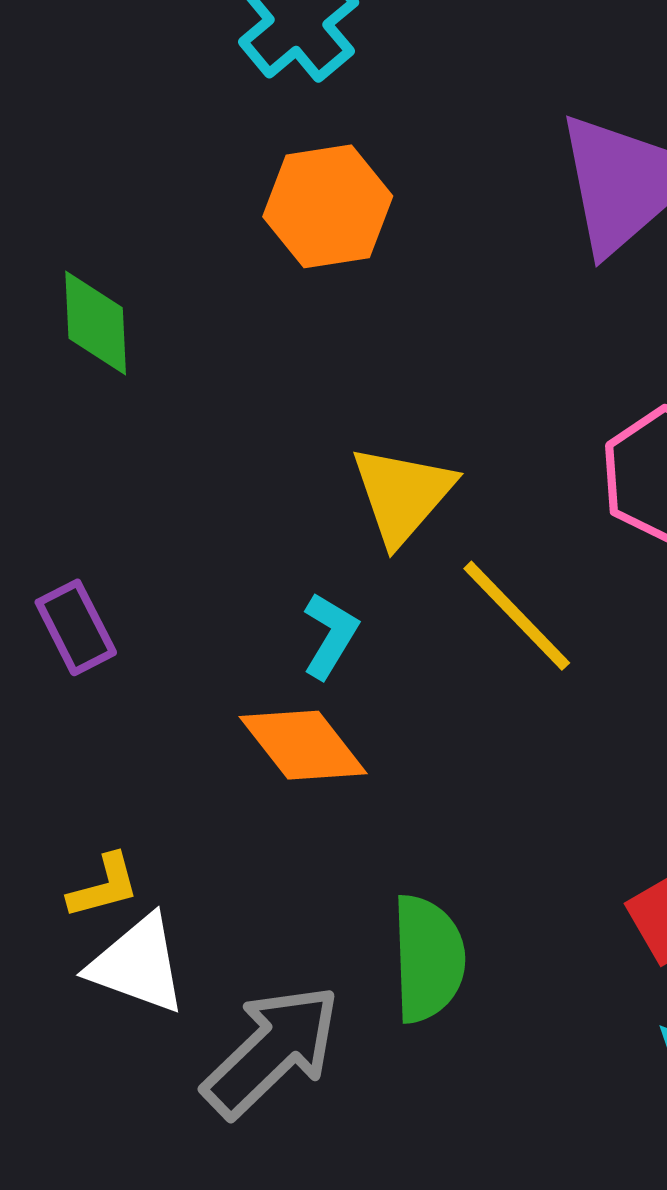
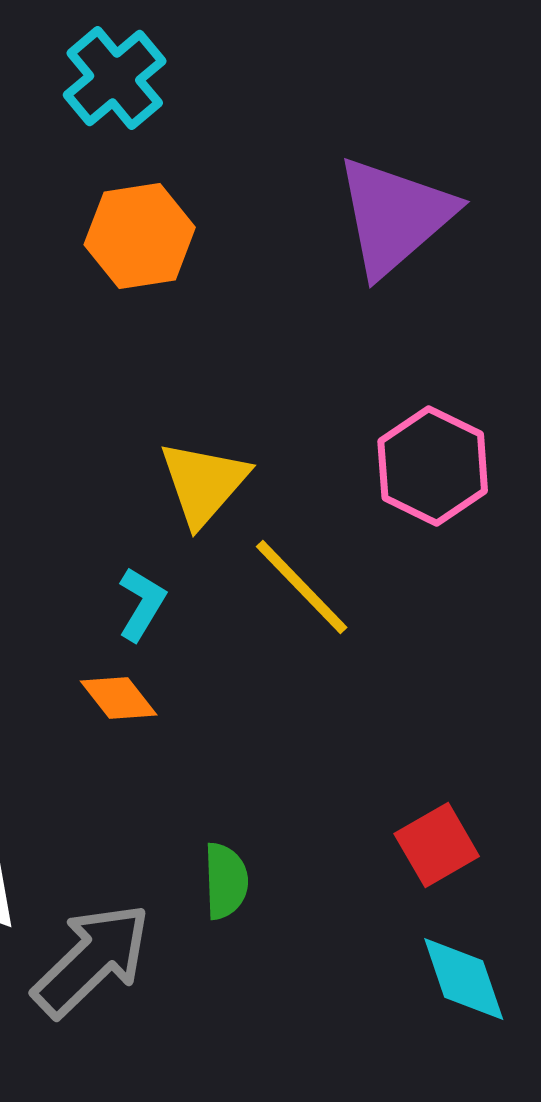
orange diamond: (303, 745) -> (119, 698), size x0.7
green semicircle: (428, 959) -> (226, 881), size x0.7

